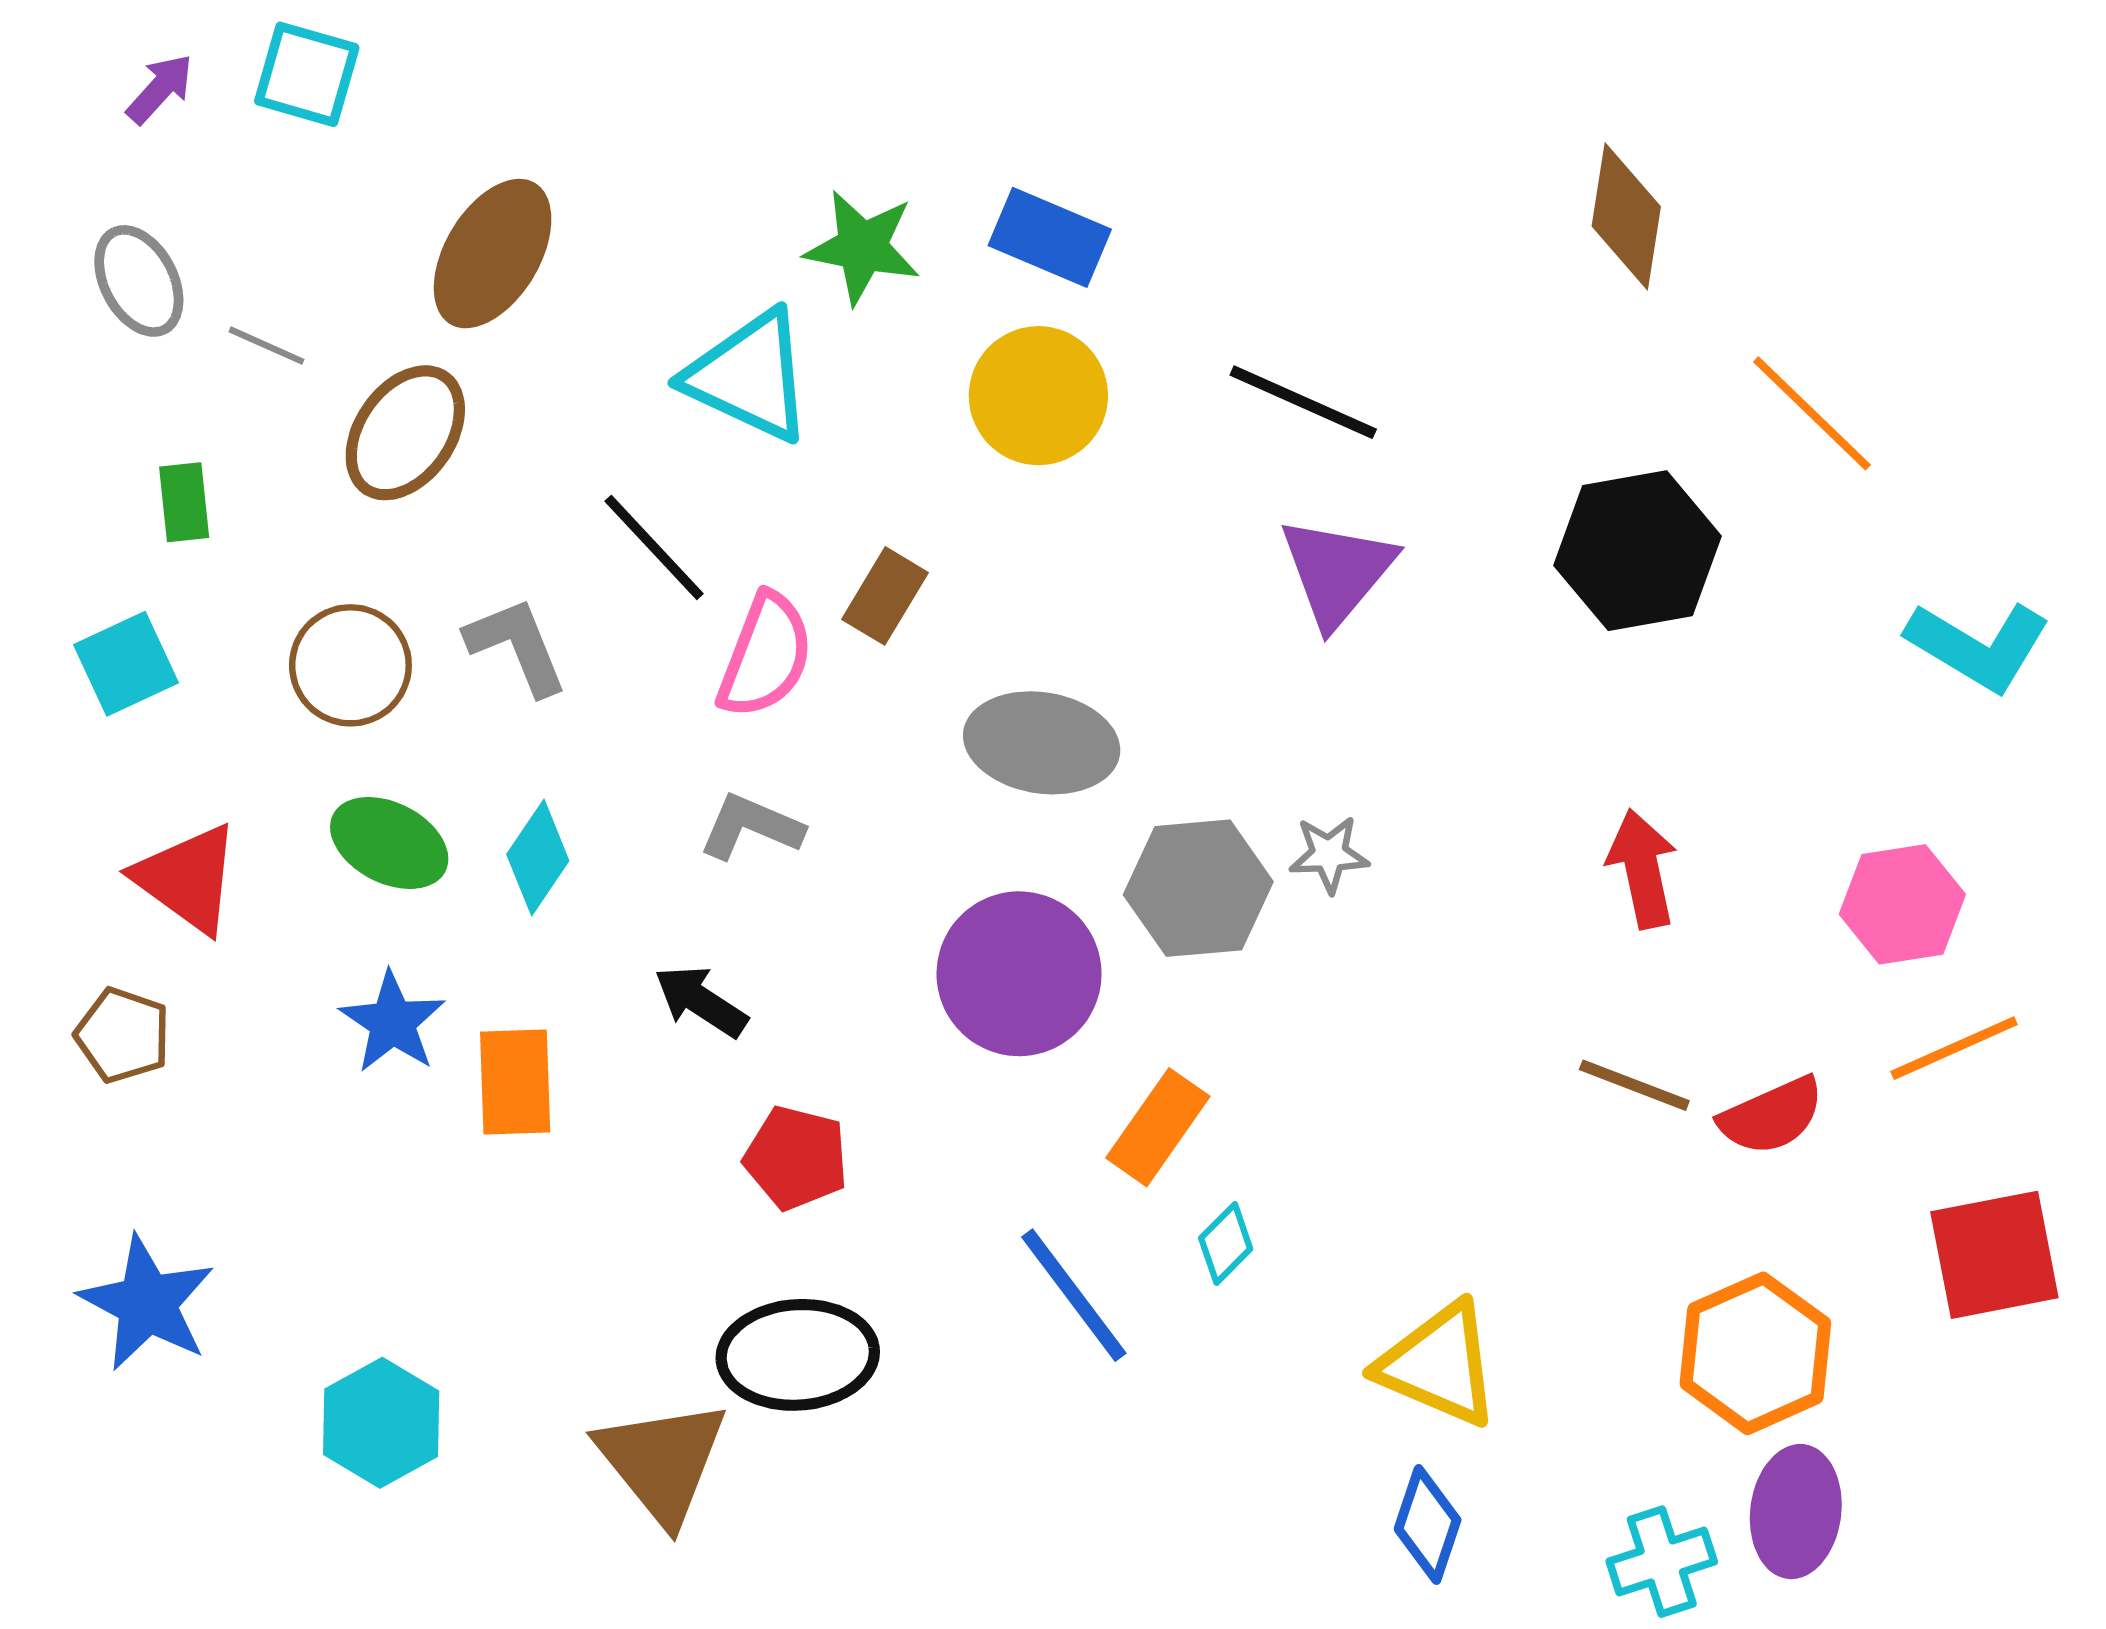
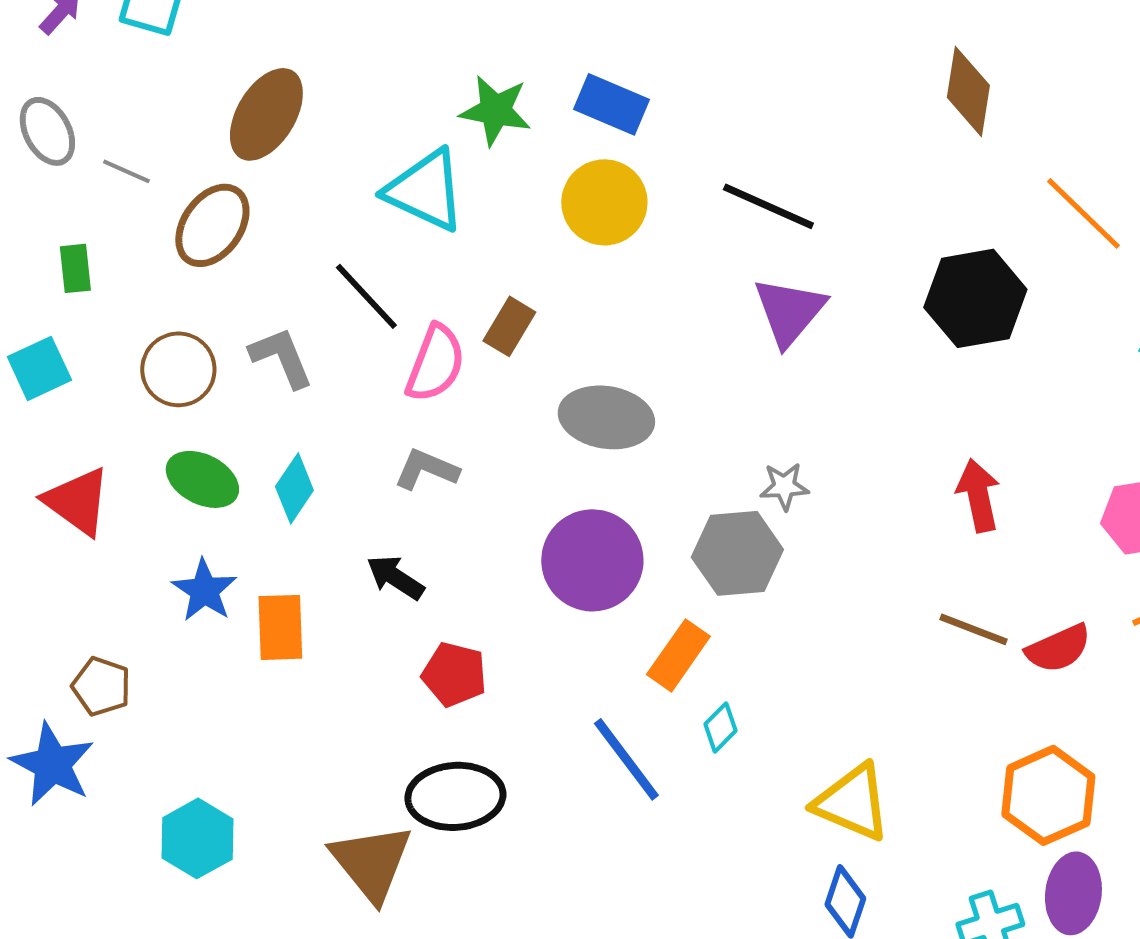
gray hexagon: (1198, 888) -> (737, 553), moved
brown pentagon: (123, 1035) -> (101, 686), moved

